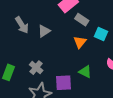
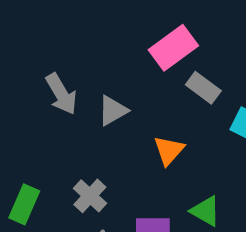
orange triangle: (80, 42) -> (169, 150), moved

